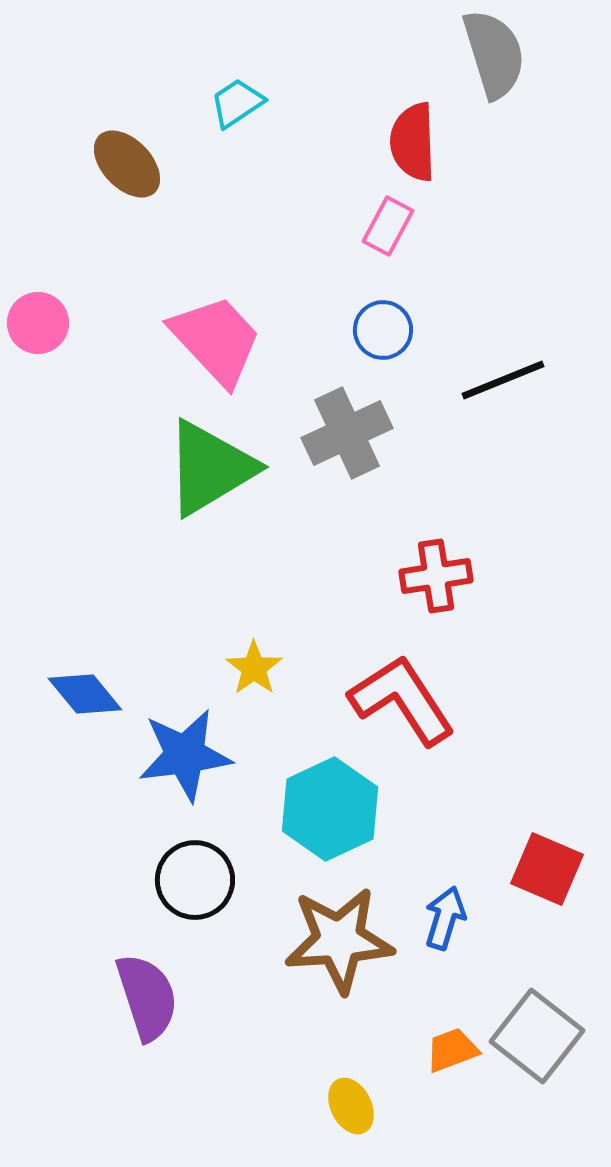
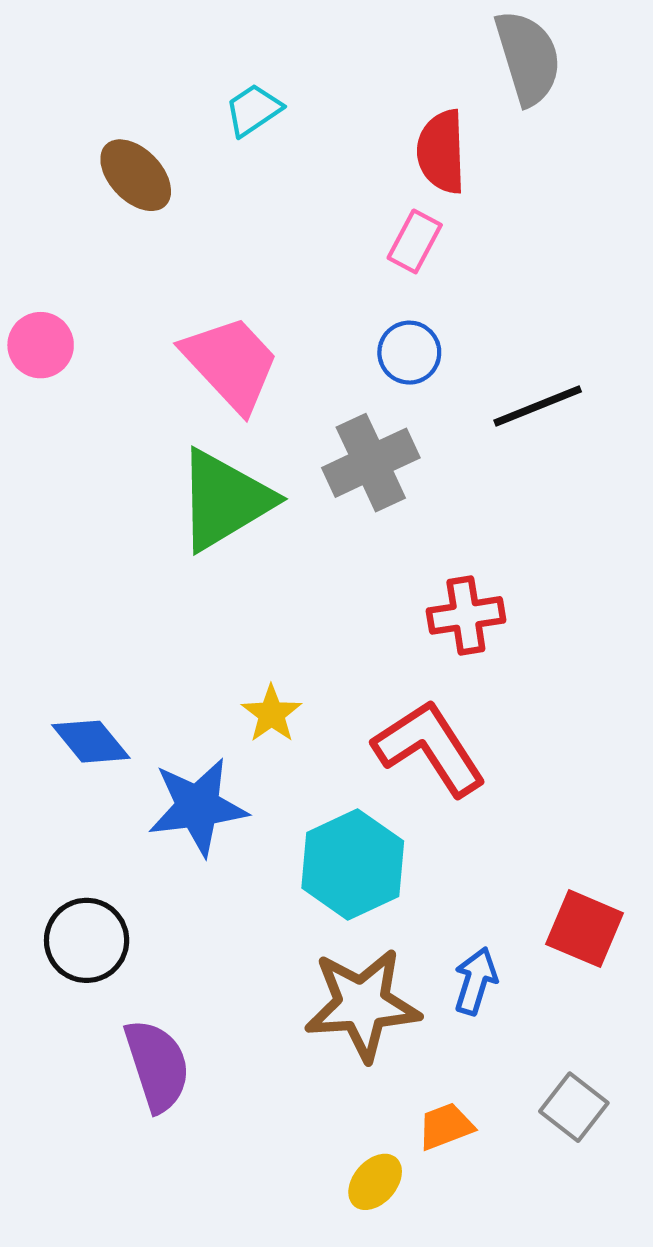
black circle: (195, 880) -> (87, 940), moved
gray square: (537, 1036) -> (574, 1107), size x0.7
orange trapezoid: (452, 1050) -> (446, 1126), moved
yellow ellipse: (351, 1106) -> (375, 1182), turned 68

